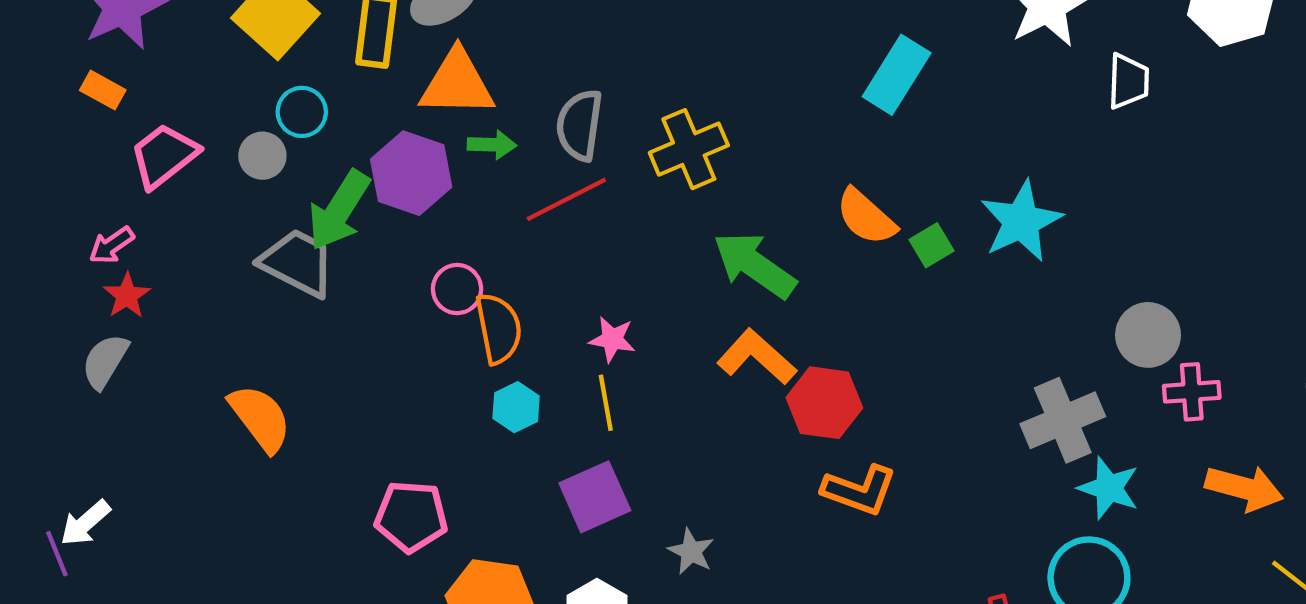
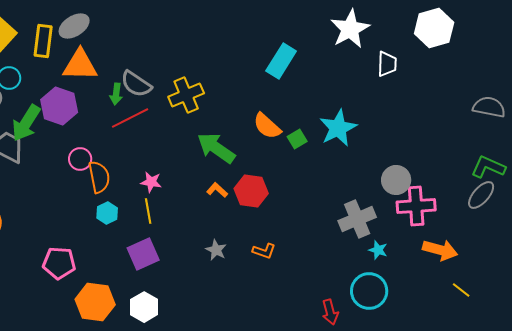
gray semicircle: (579, 125) -> (136, 84), turned -64
green arrow: (492, 145) -> (116, 94), moved, turned 95
orange L-shape: (757, 357) -> (217, 190), size x0.6
pink cross: (1192, 392) -> (416, 206), size x1.5
red hexagon: (824, 403) -> (251, 191), moved
cyan star: (1109, 488) -> (378, 250), size x0.7
orange L-shape: (859, 490) -> (264, 251), size x0.7
gray star: (691, 551) -> (216, 250), moved

